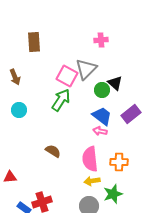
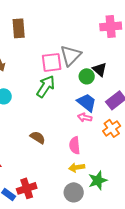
pink cross: (101, 40) -> (111, 26), moved, size x1.5
pink square: (67, 76) -> (52, 62), turned -35
pink semicircle: (90, 159) -> (75, 145), size x0.7
orange cross: (119, 162) -> (112, 128), moved, turned -36

